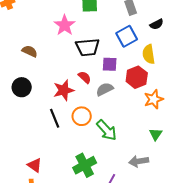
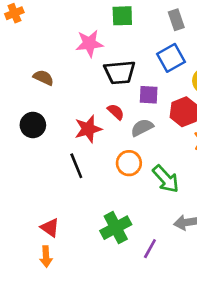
pink star: (65, 25) -> (89, 43), turned 30
orange circle: (82, 116) -> (129, 163), moved
green arrow: (107, 130) -> (166, 179), moved

